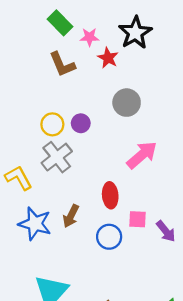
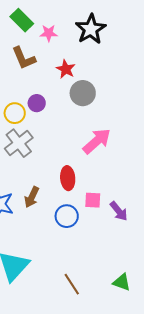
red star: (108, 58) -> (66, 69), moved
purple circle: (81, 123) -> (37, 103), moved

